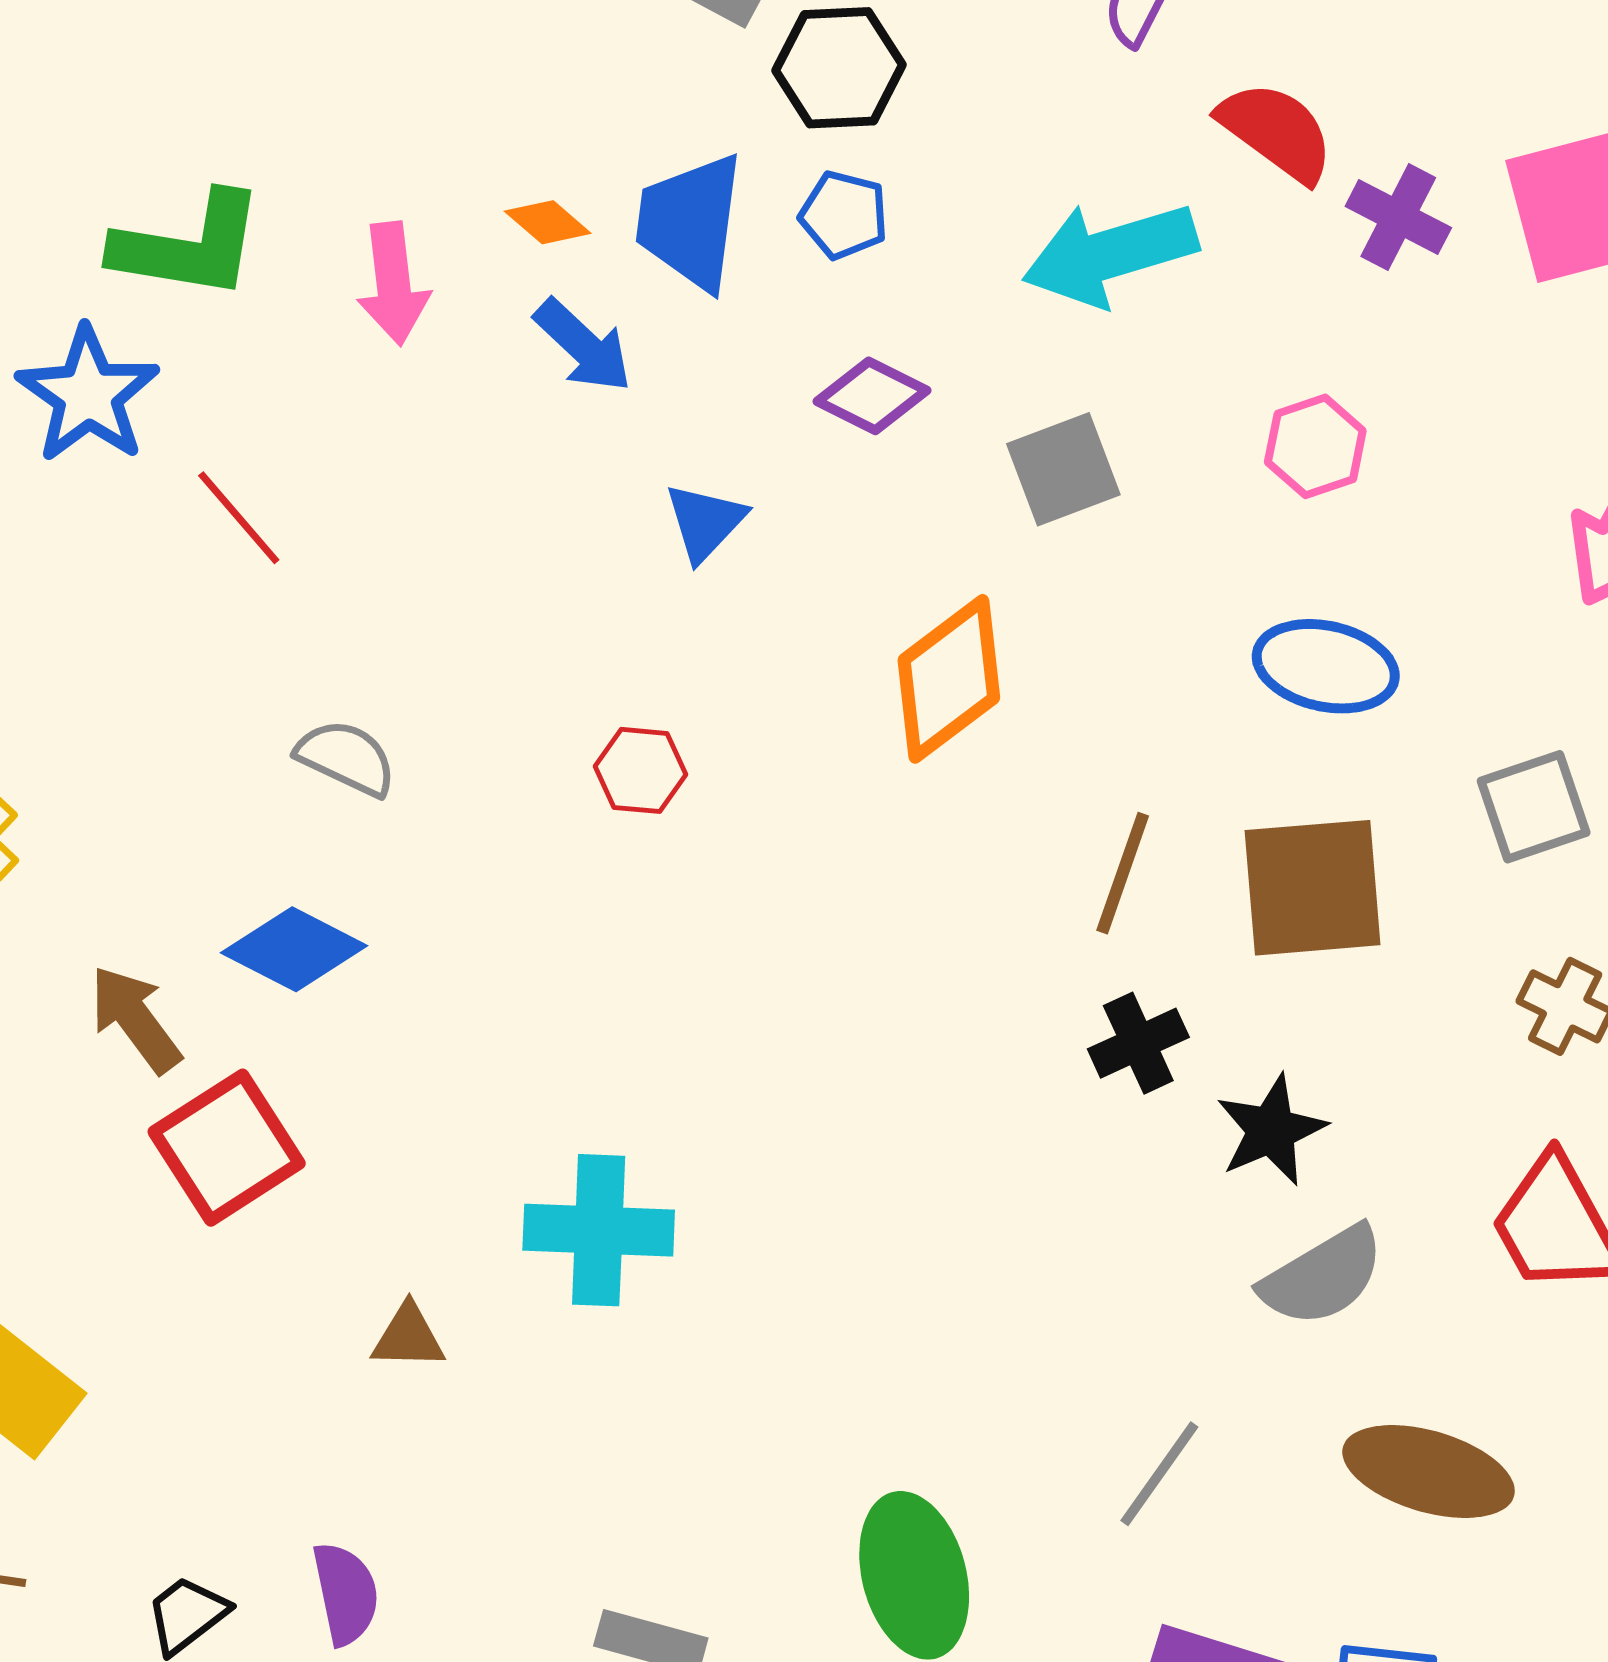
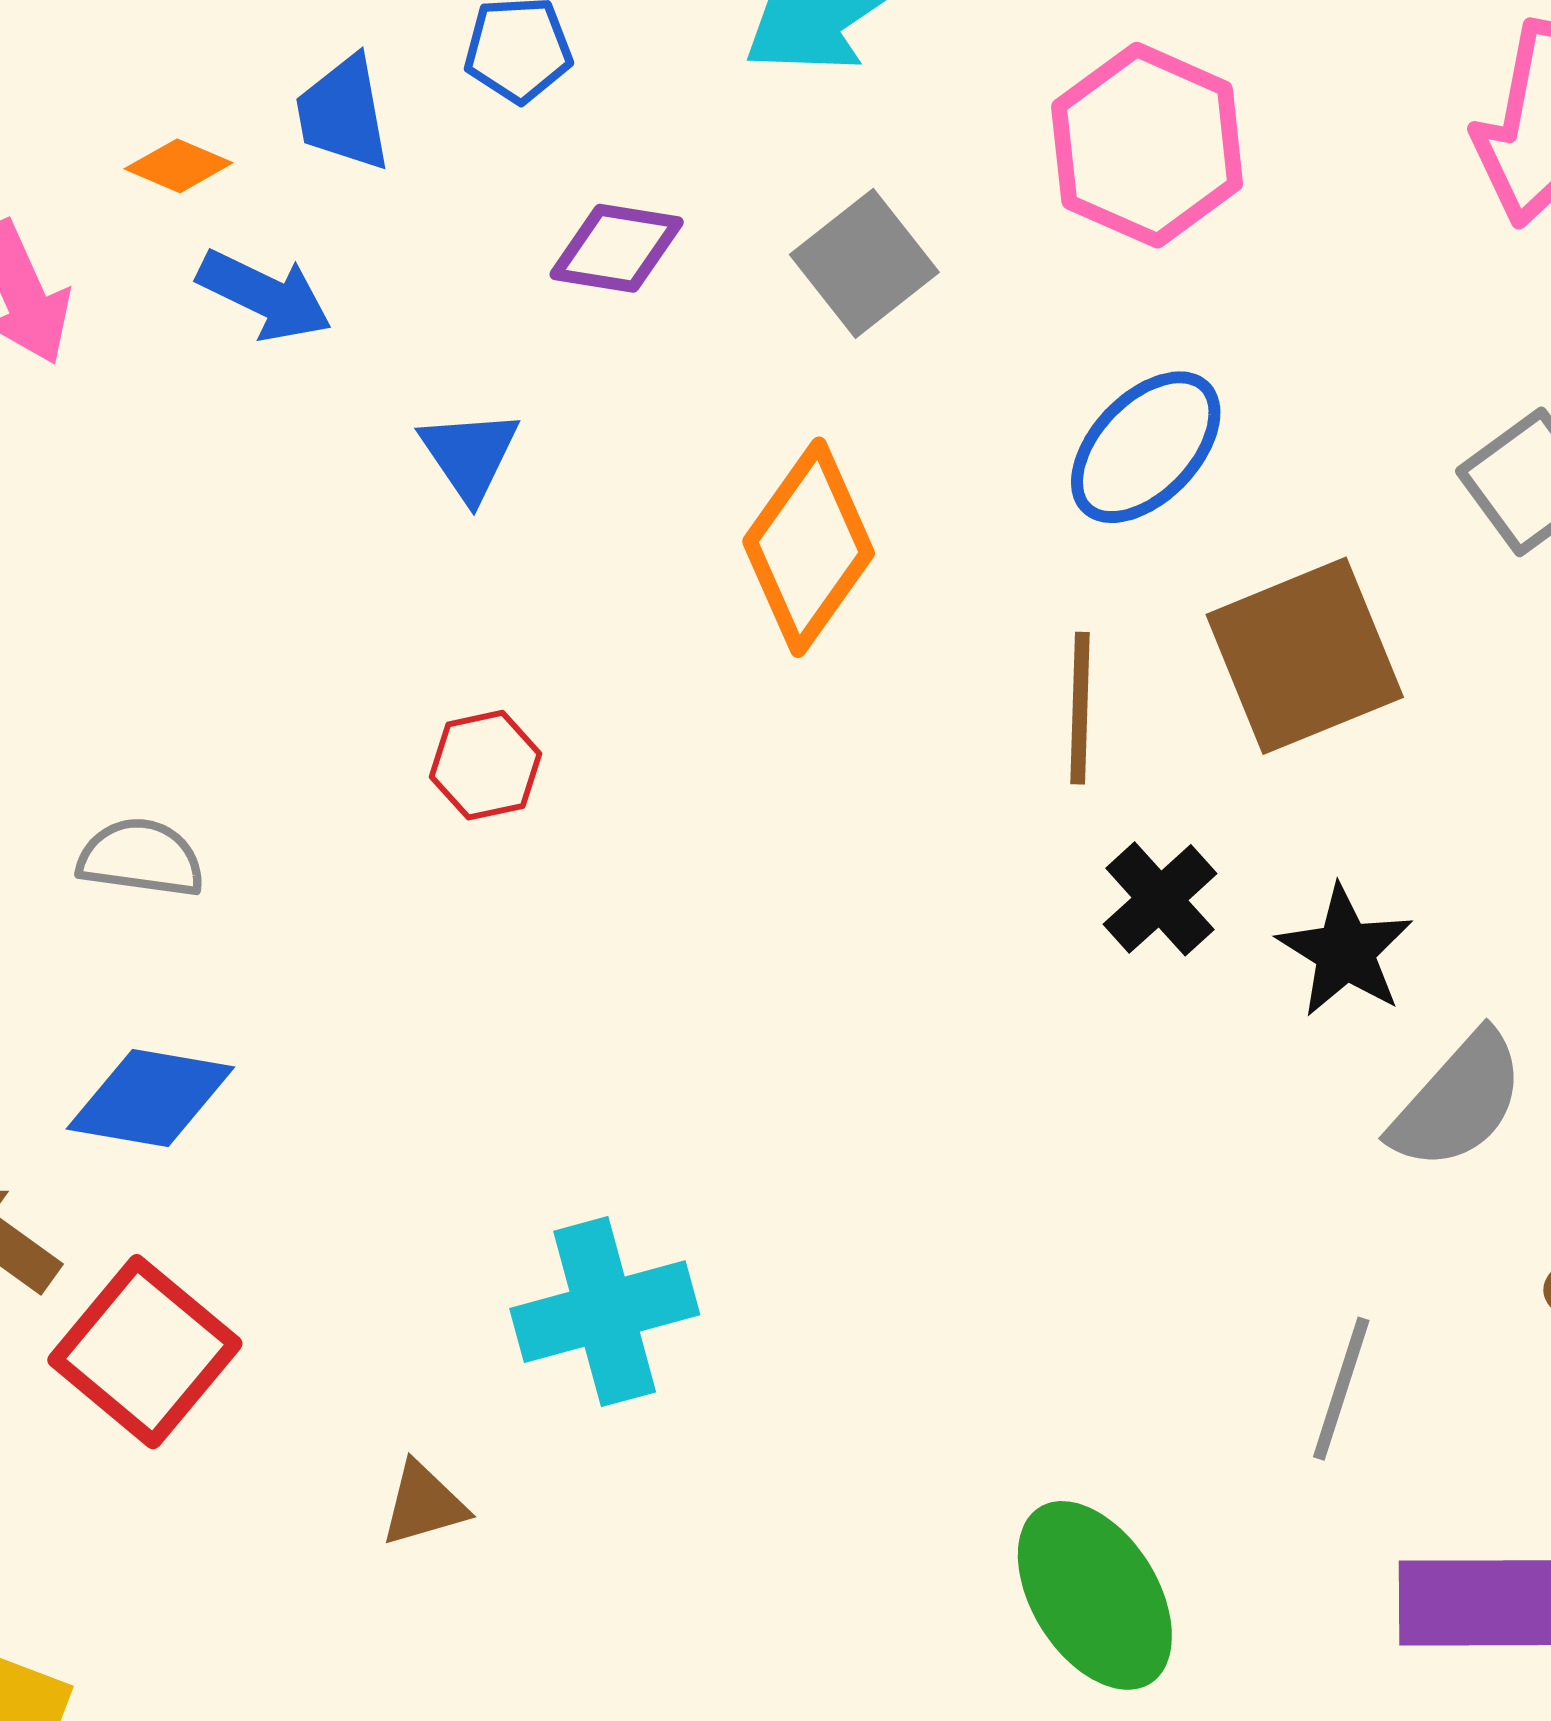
blue trapezoid: (690, 222) -> (343, 113), size x0.7
pink hexagon: (1315, 446) -> (1147, 145), size x1.6
blue ellipse: (1326, 666) -> (1146, 447), moved, turned -41

